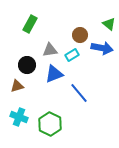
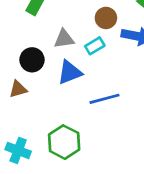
blue line: (79, 93) -> (105, 99), turned -65
cyan cross: (19, 117) -> (18, 150), moved

